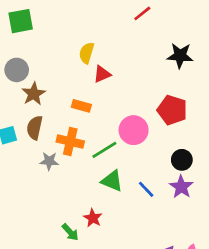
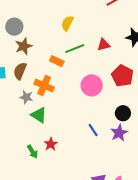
red triangle: (102, 74) -> (104, 45), moved
green line: (104, 150) -> (75, 49), moved
green triangle: (112, 181) -> (39, 115), moved

